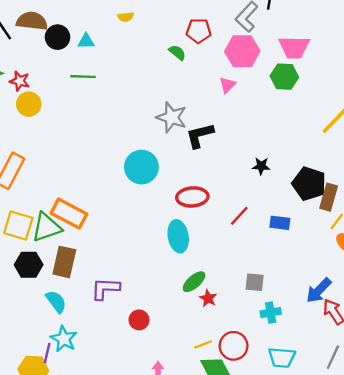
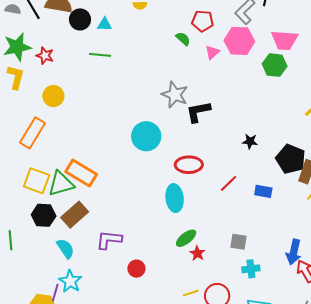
pink triangle: (227, 85) -> (212, 52), moved
yellow circle: (29, 104) -> (53, 96), moved
brown rectangle: (64, 262) -> (75, 215), turned 32
blue arrow: (319, 290) -> (294, 252), turned -35

